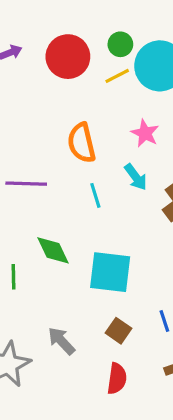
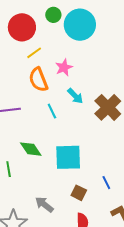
yellow line: (117, 76) -> (34, 53), moved
pink star: (145, 133) -> (64, 67), moved, turned 30

